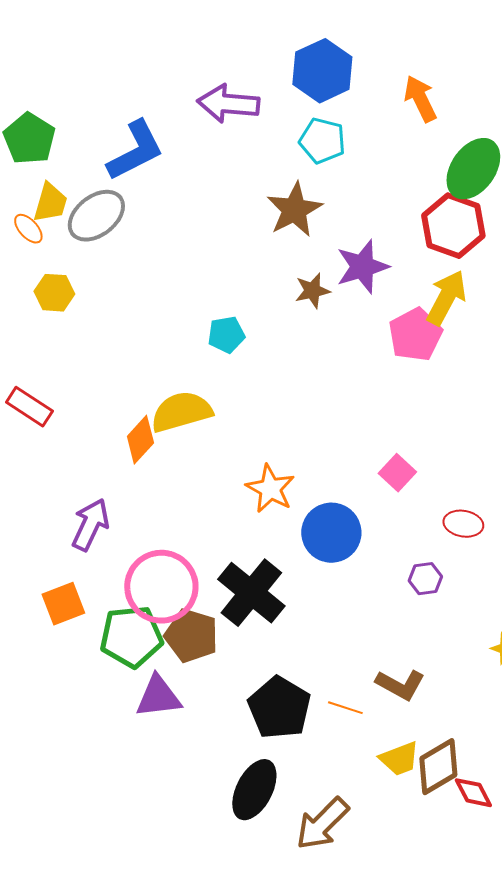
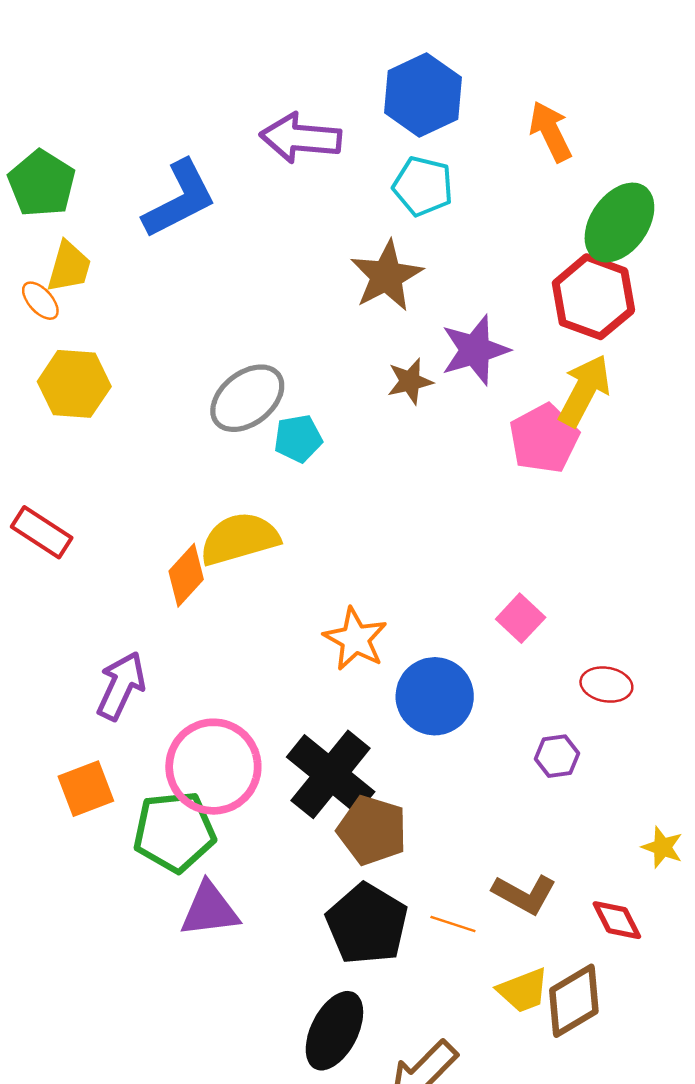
gray ellipse: (96, 216) -> (247, 398), moved
yellow hexagon: (54, 293) -> (74, 384), size x1.4
brown pentagon: (191, 636) -> (372, 830), moved
red diamond: (473, 793) -> (617, 920), moved

